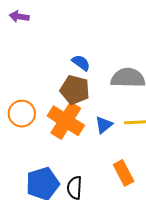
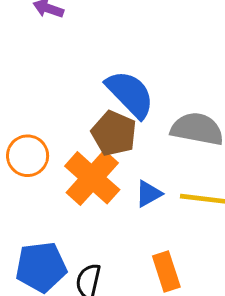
blue semicircle: (81, 63) -> (130, 94), size x1.8

